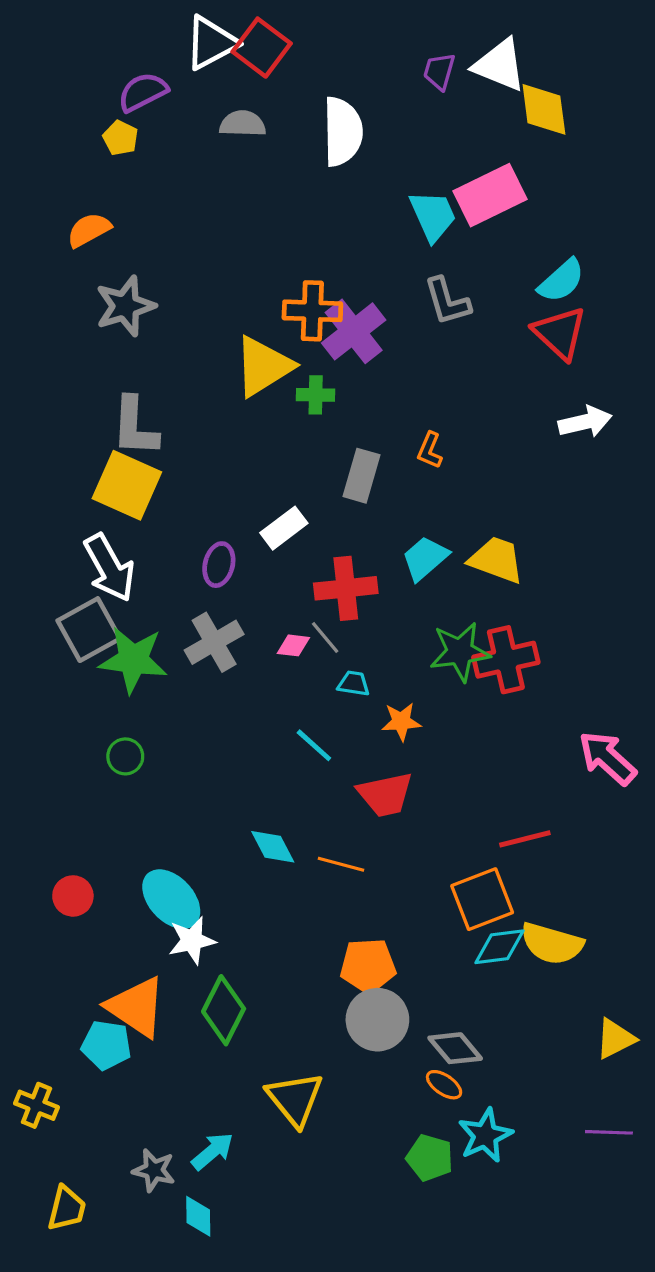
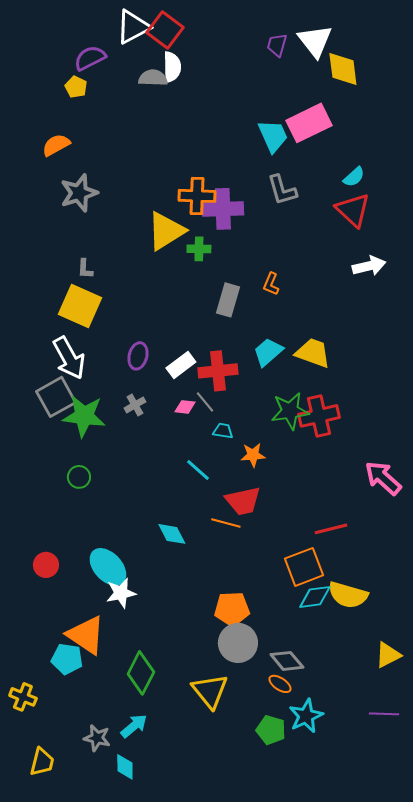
white triangle: (500, 65) -> (315, 41), turned 30
white semicircle: (343, 132) -> (172, 67), moved, size x0.7
cyan semicircle: (561, 281) -> (354, 177), size x0.7
purple cross: (354, 331) -> (223, 209), turned 36
gray L-shape: (135, 427) -> (85, 269), size x0.5
white rectangle: (284, 528) -> (181, 365), moved
gray cross: (214, 642) -> (135, 405), size x0.6
orange line: (341, 864) -> (226, 523), moved
green diamond: (224, 1010) -> (141, 673), moved
yellow triangle: (295, 1099) -> (210, 691), moved

